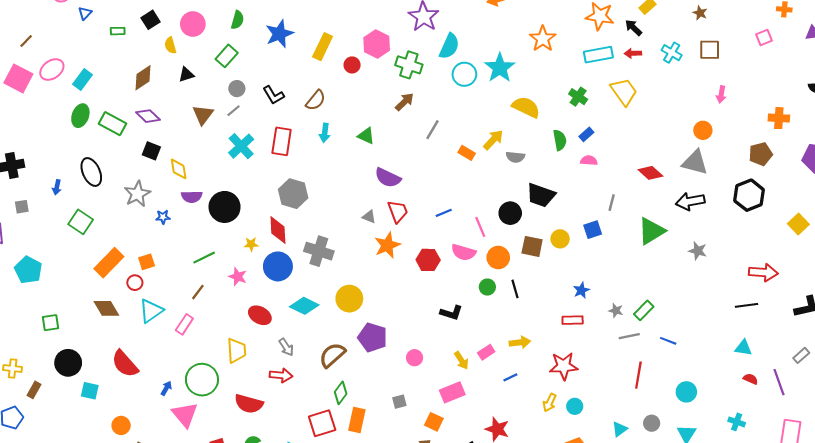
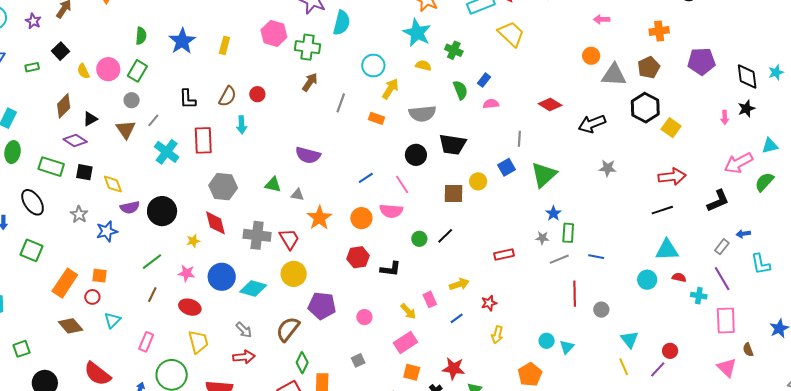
pink circle: (193, 24) -> (108, 69), moved
yellow rectangle: (323, 47) -> (224, 45), size x0.7
red circle: (352, 65) -> (257, 94), moved
cyan star: (500, 68) -> (417, 33), moved
cyan circle: (464, 74) -> (373, 66), moved
black triangle: (186, 75) -> (90, 119), moved
gray circle: (237, 89) -> (132, 100), moved
pink arrow: (721, 94) -> (602, 19), turned 91
black L-shape: (273, 95) -> (188, 99), turned 40
green cross: (578, 97) -> (454, 50), moved
yellow semicircle: (526, 107) -> (423, 65), size x0.6
green rectangle: (112, 124) -> (51, 167), moved
green triangle: (366, 136) -> (273, 185), moved
yellow arrow: (493, 140) -> (390, 89), moved
gray semicircle: (515, 157) -> (422, 114), size x1.5
gray triangle: (695, 162) -> (614, 75), moved
gray star: (137, 194) -> (79, 214), size x0.7
red trapezoid: (398, 211) -> (289, 239), moved
black circle: (510, 213) -> (416, 155), moved
blue star: (163, 217) -> (107, 231), size x1.5
yellow square: (798, 224) -> (671, 128), moved
green triangle: (651, 231) -> (544, 175), moved
orange circle: (498, 258) -> (361, 218), moved
red hexagon: (428, 260) -> (358, 257), moved
orange square: (147, 262) -> (100, 276), turned 35
blue circle: (278, 266) -> (222, 277), moved
black line: (515, 289) -> (445, 236), turned 72
blue star: (581, 290) -> (553, 213), moved
green rectangle: (644, 310) -> (568, 233), turned -30
cyan triangle: (151, 311) -> (112, 320), size x0.7
red ellipse: (260, 315) -> (190, 307), moved
pink rectangle: (184, 324) -> (146, 342), moved
cyan triangle: (743, 348) -> (667, 250), size x1.4
pink rectangle: (486, 352) -> (430, 299), turned -70
red star: (564, 366) -> (489, 303), moved, size x0.6
purple line: (779, 382) -> (722, 279), moved
cyan circle: (686, 392) -> (647, 280), moved
cyan circle: (575, 406) -> (547, 341), moved
orange square: (434, 422) -> (412, 372), moved
cyan cross: (737, 422) -> (699, 296), moved
gray circle: (652, 423) -> (601, 310), moved

